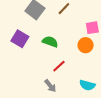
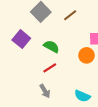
red line: (59, 66) -> (50, 68), moved

